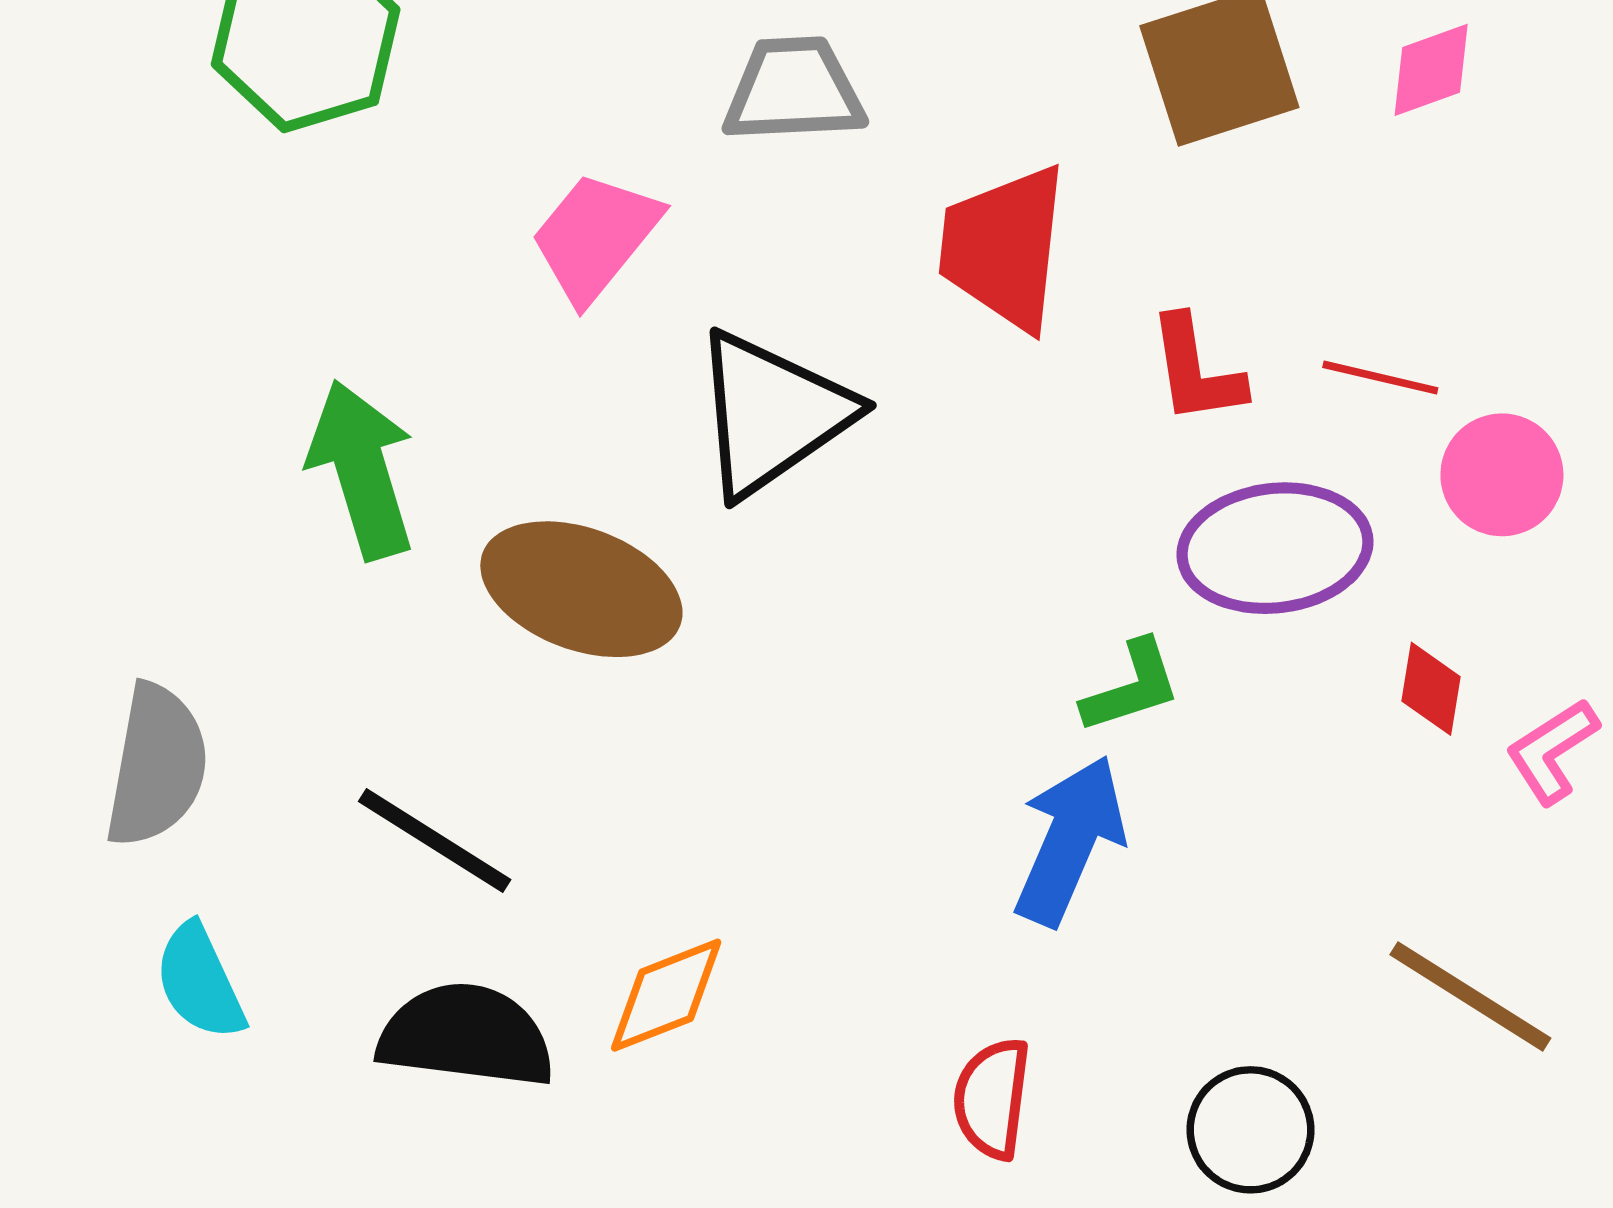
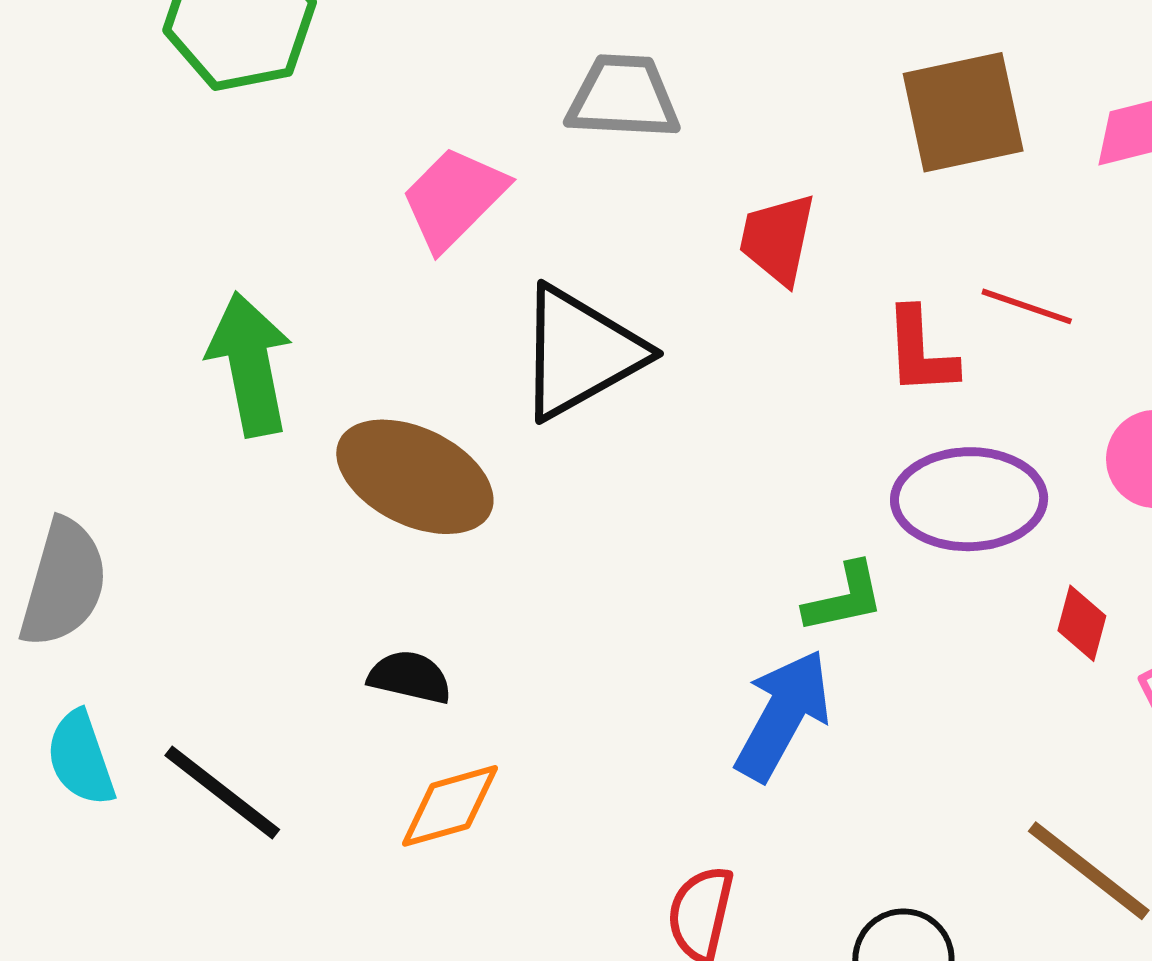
red trapezoid: (1004, 248) -> (778, 239), size x0.7
red line: (1380, 378) -> (1027, 306), moved
black line: (435, 841) -> (222, 792), moved
black semicircle: (466, 1036) -> (410, 677), moved, size x0.6

